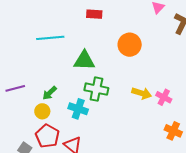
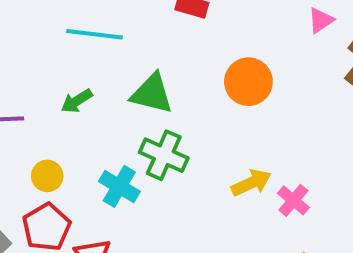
green arrow: (50, 93) -> (77, 101), moved
yellow arrow: (142, 93) -> (251, 183), turned -54

